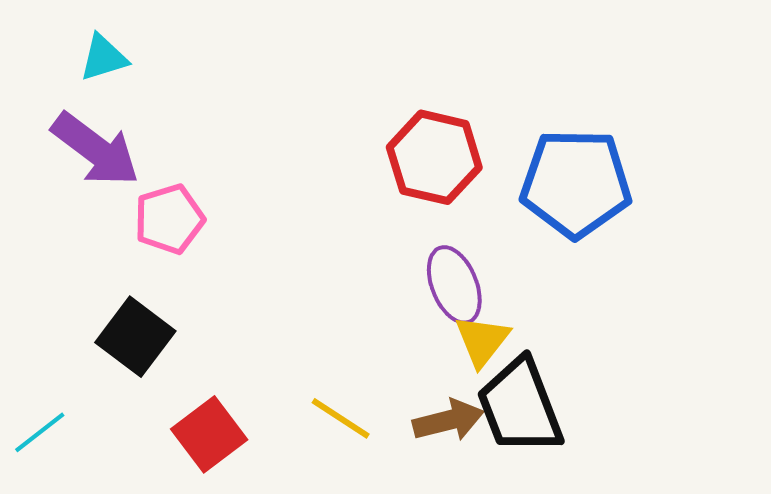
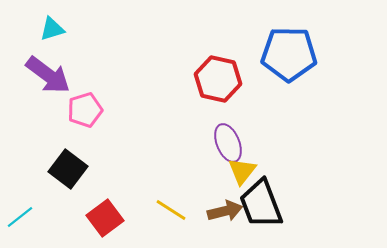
blue pentagon: (576, 183) -> (289, 54), moved

